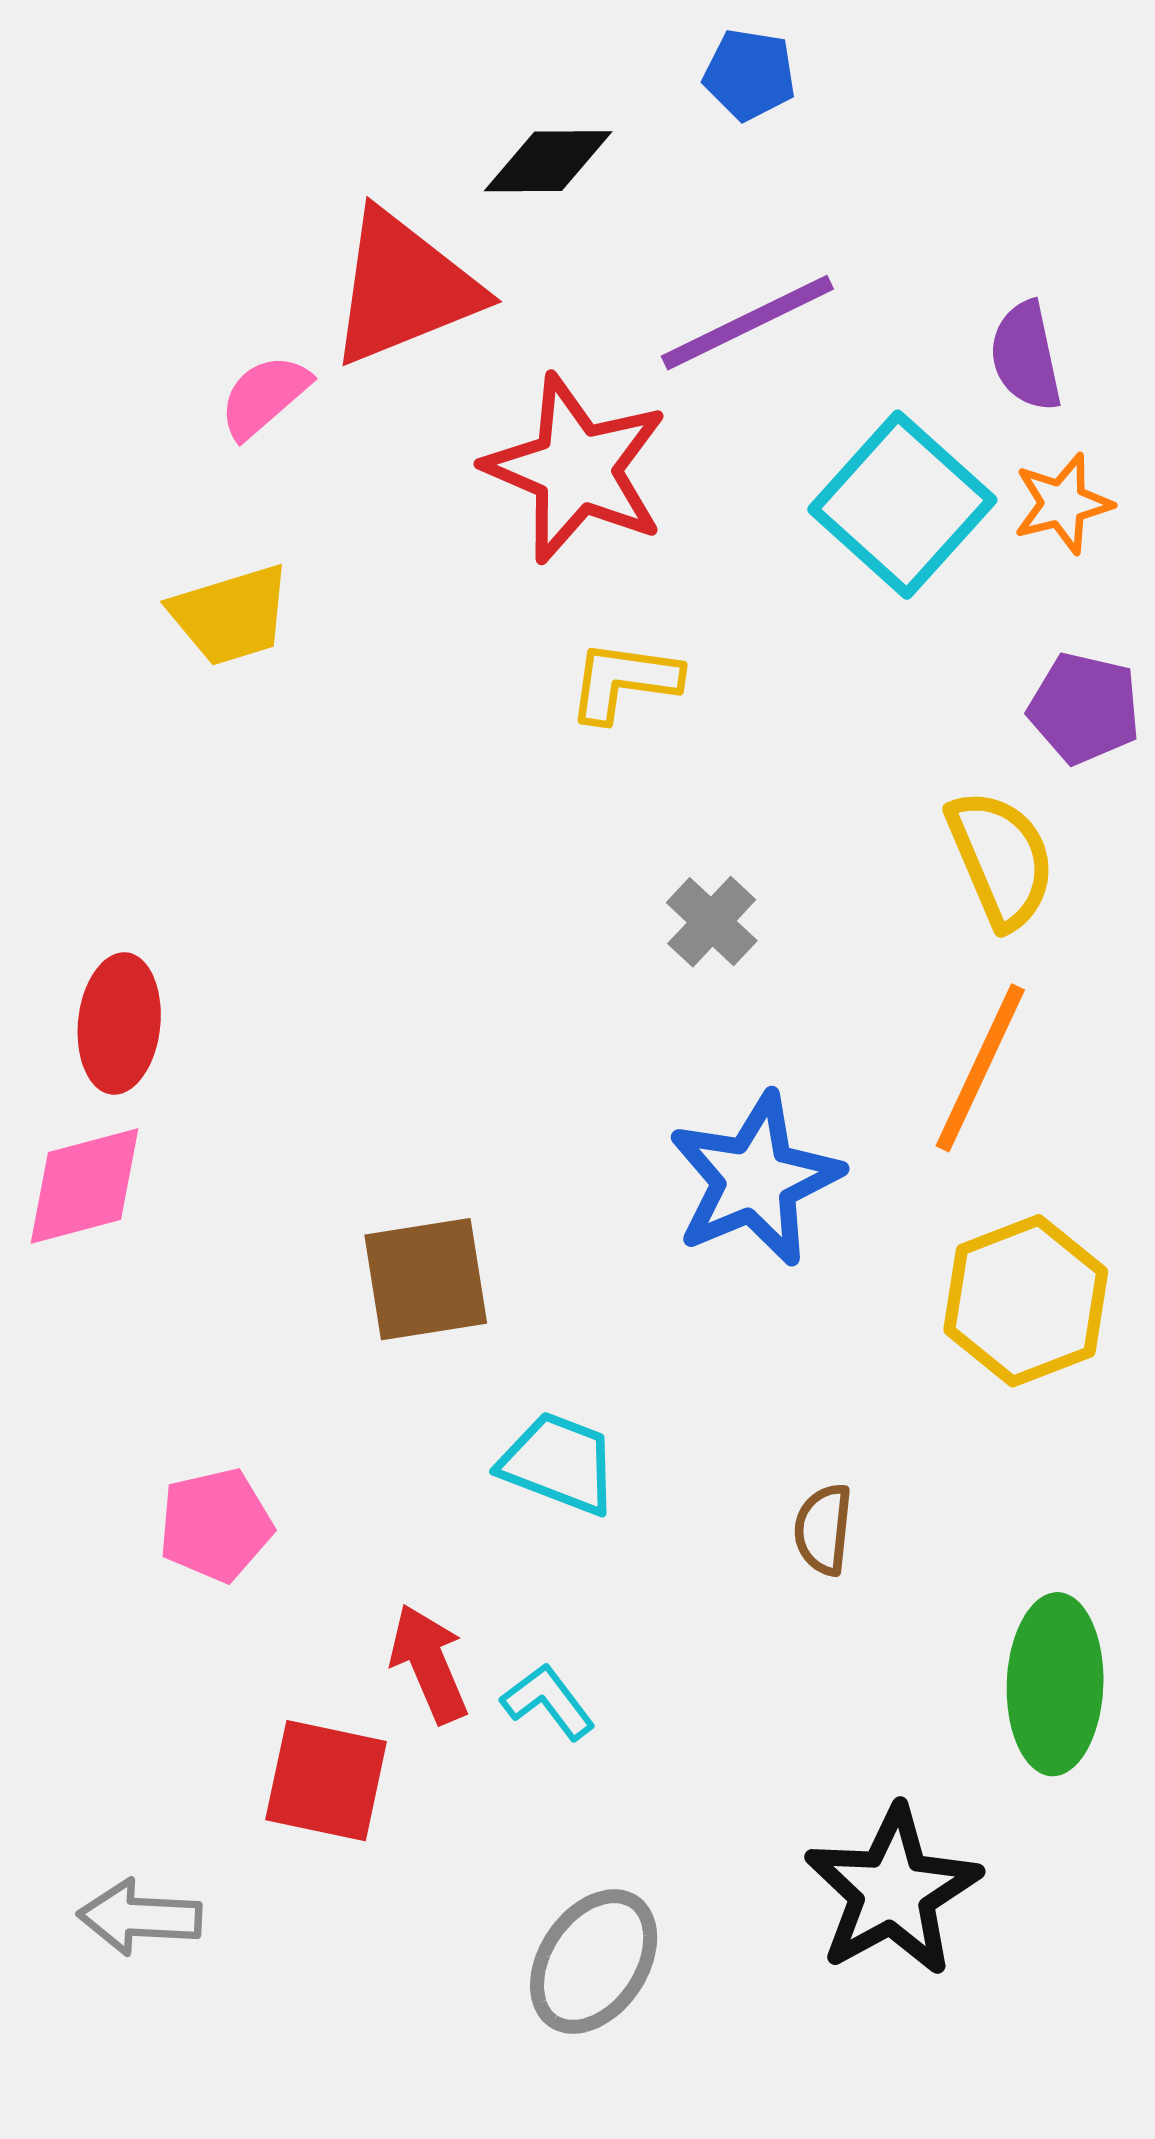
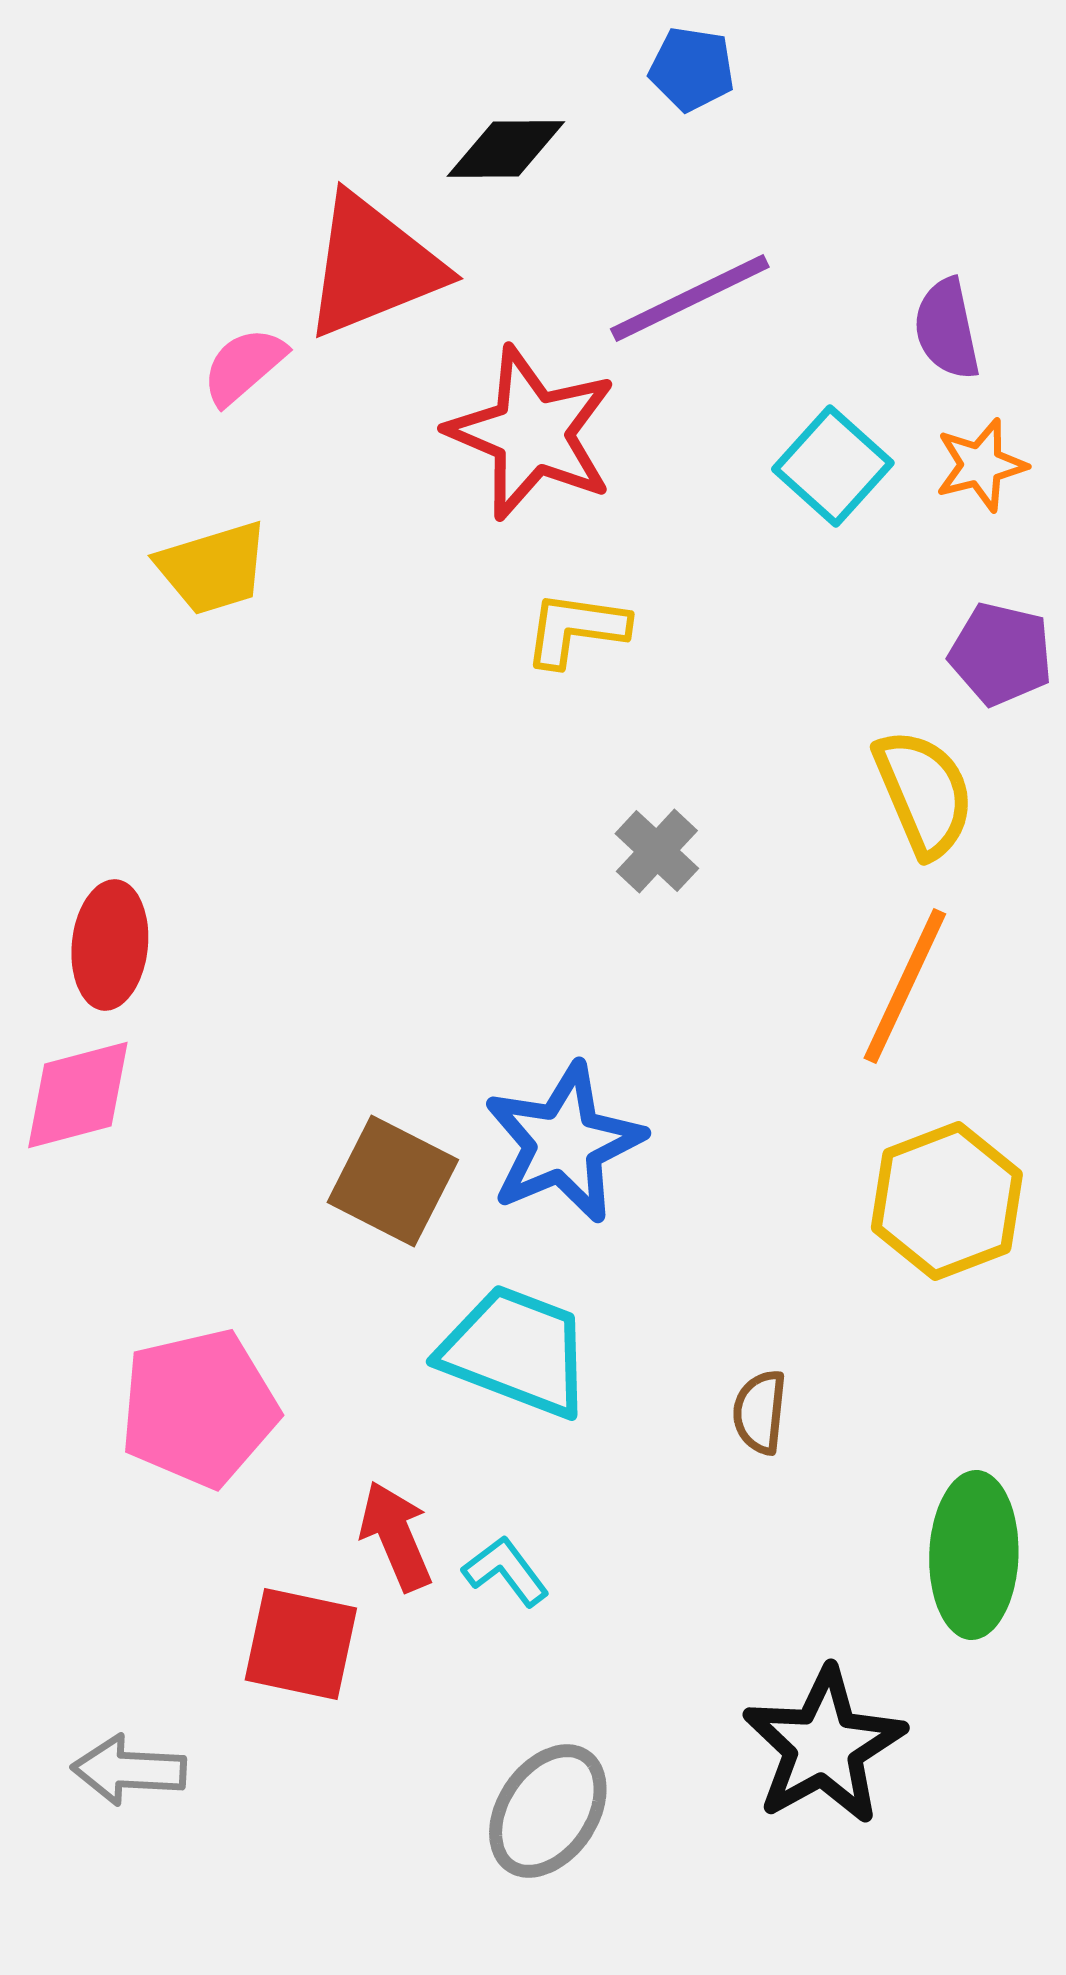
cyan square: (902, 505) -> (833, 466), size x0.7
blue star: (755, 1179) -> (564, 1143), moved
brown square: (426, 1279) -> (393, 1181), turned 36
cyan trapezoid: (559, 1463) -> (516, 1351), size x1.4
pink pentagon: (216, 1525) -> (199, 1408), size x1.5

